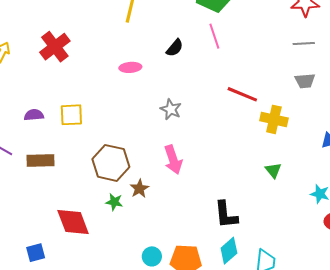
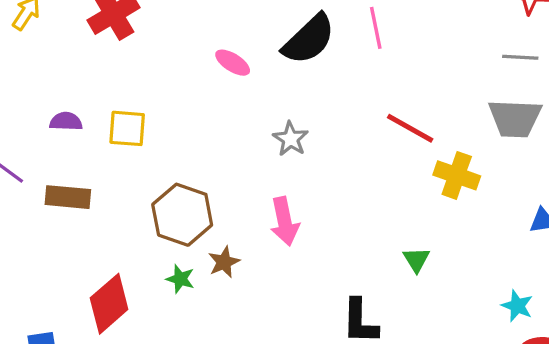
black semicircle: (175, 48) -> (309, 39), size x1.8
pink ellipse: (130, 67) -> (233, 63), turned 30
gray trapezoid: (305, 81) -> (515, 118), size x1.6
green triangle: (273, 170) -> (416, 260), moved
red diamond: (73, 222) -> (109, 304), turned 63

